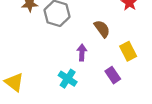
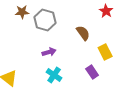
purple arrow: (82, 53) -> (49, 52), moved, turned 72

